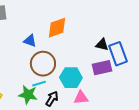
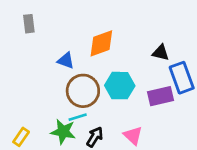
black triangle: (102, 45) -> (161, 53), moved
cyan hexagon: (71, 78) -> (120, 86), moved
pink triangle: (81, 98) -> (133, 136), turned 49

